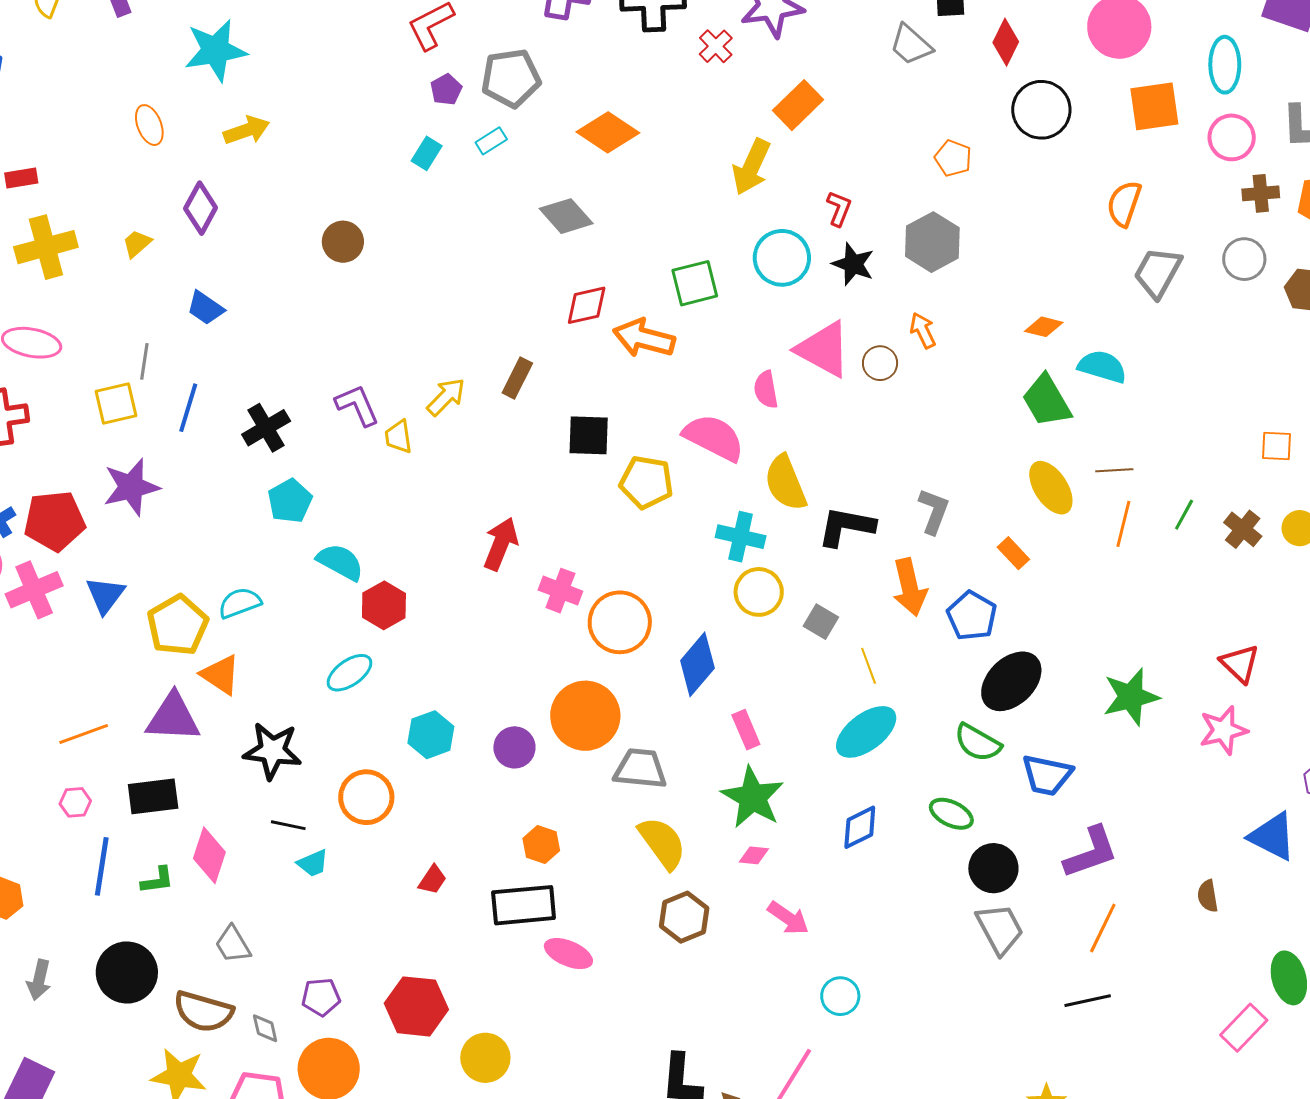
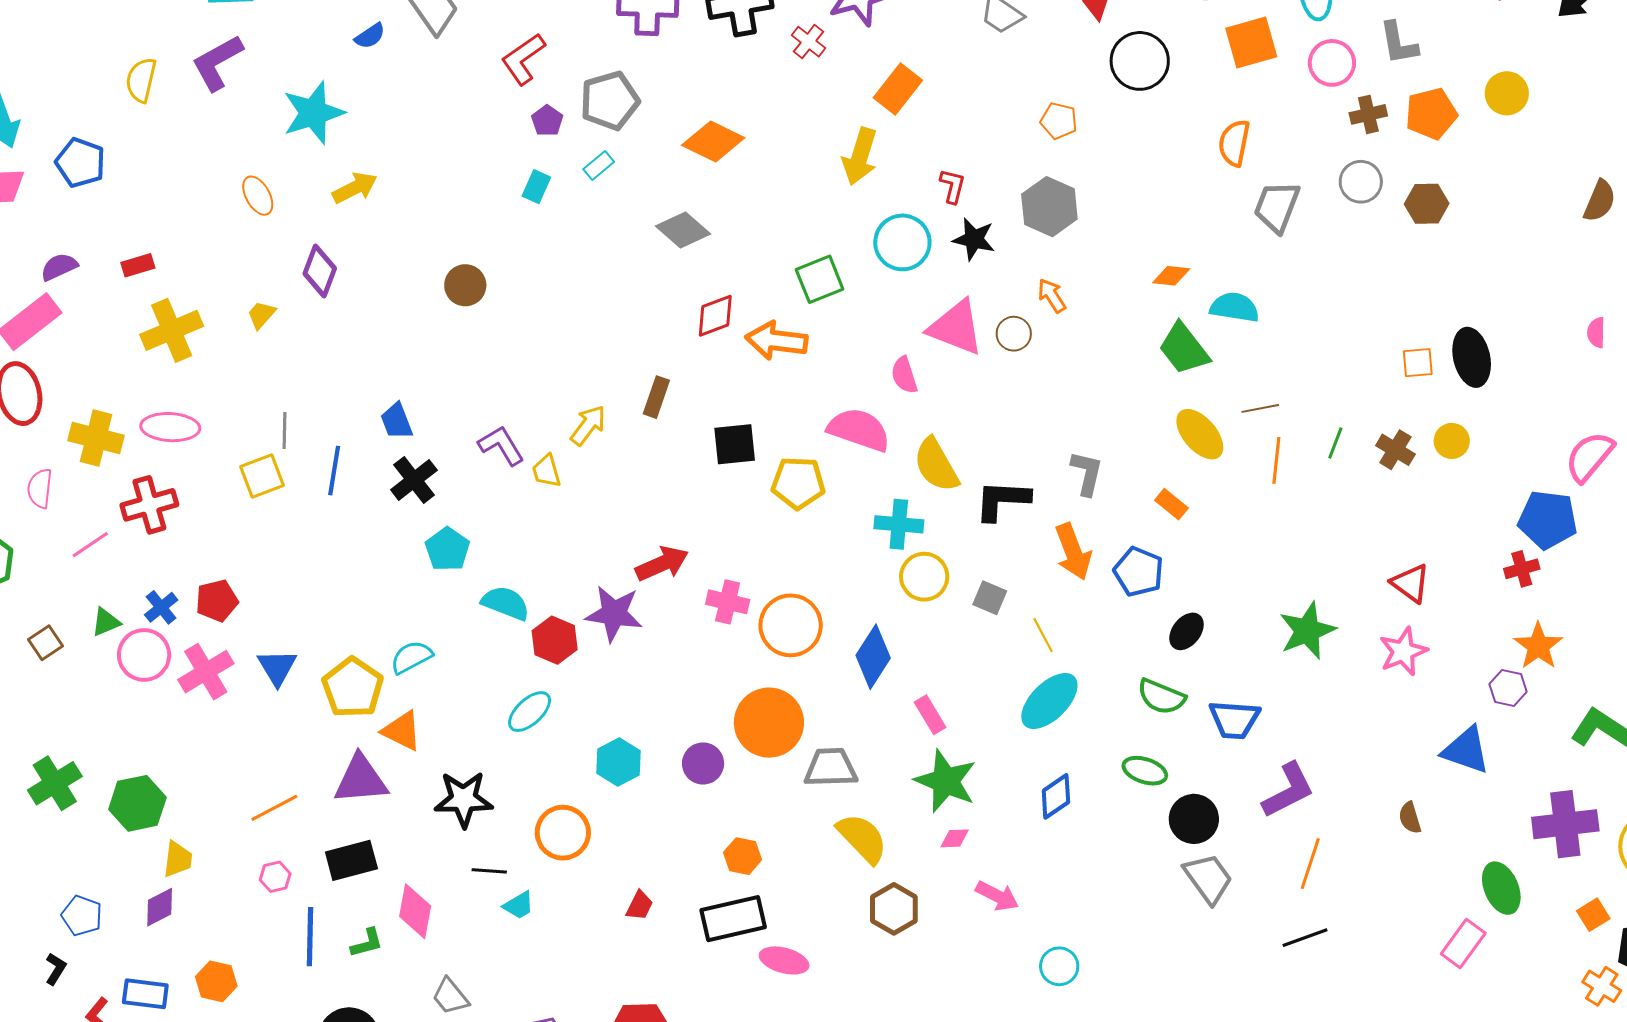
blue trapezoid: (205, 308) -> (397, 421), moved, turned 42
purple star: (131, 487) -> (614, 614), moved, turned 30
red pentagon: (54, 521) -> (217, 601), size x0.7
red arrow: (501, 544) -> (662, 564), turned 52
black ellipse: (1011, 681) -> (1187, 631), size x0.6

